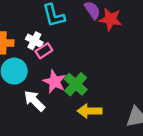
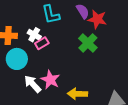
pink star: (55, 82) -> (50, 80), moved
green cross: (76, 84) -> (88, 43), moved

